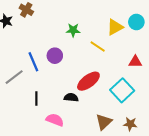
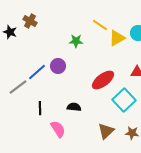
yellow line: (98, 46) -> (100, 25), moved
blue line: (33, 62) -> (37, 72), turned 72
red ellipse: (88, 81) -> (103, 80), moved
pink semicircle: (55, 120) -> (58, 129), turned 36

